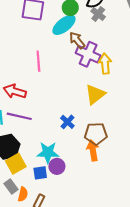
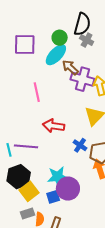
red arrow: (15, 91) -> (54, 126), moved
blue cross: (67, 122) -> (80, 145), moved
purple circle: (57, 166) -> (68, 189), size x1.5
gray rectangle: (11, 186) -> (28, 213), turned -64

